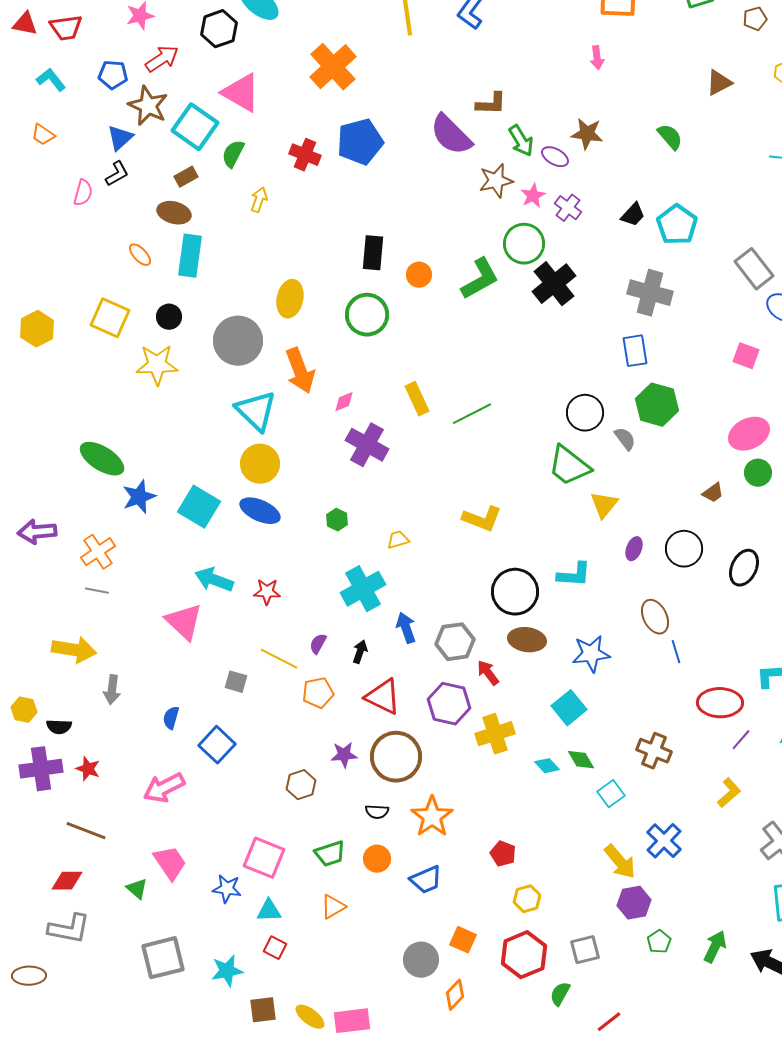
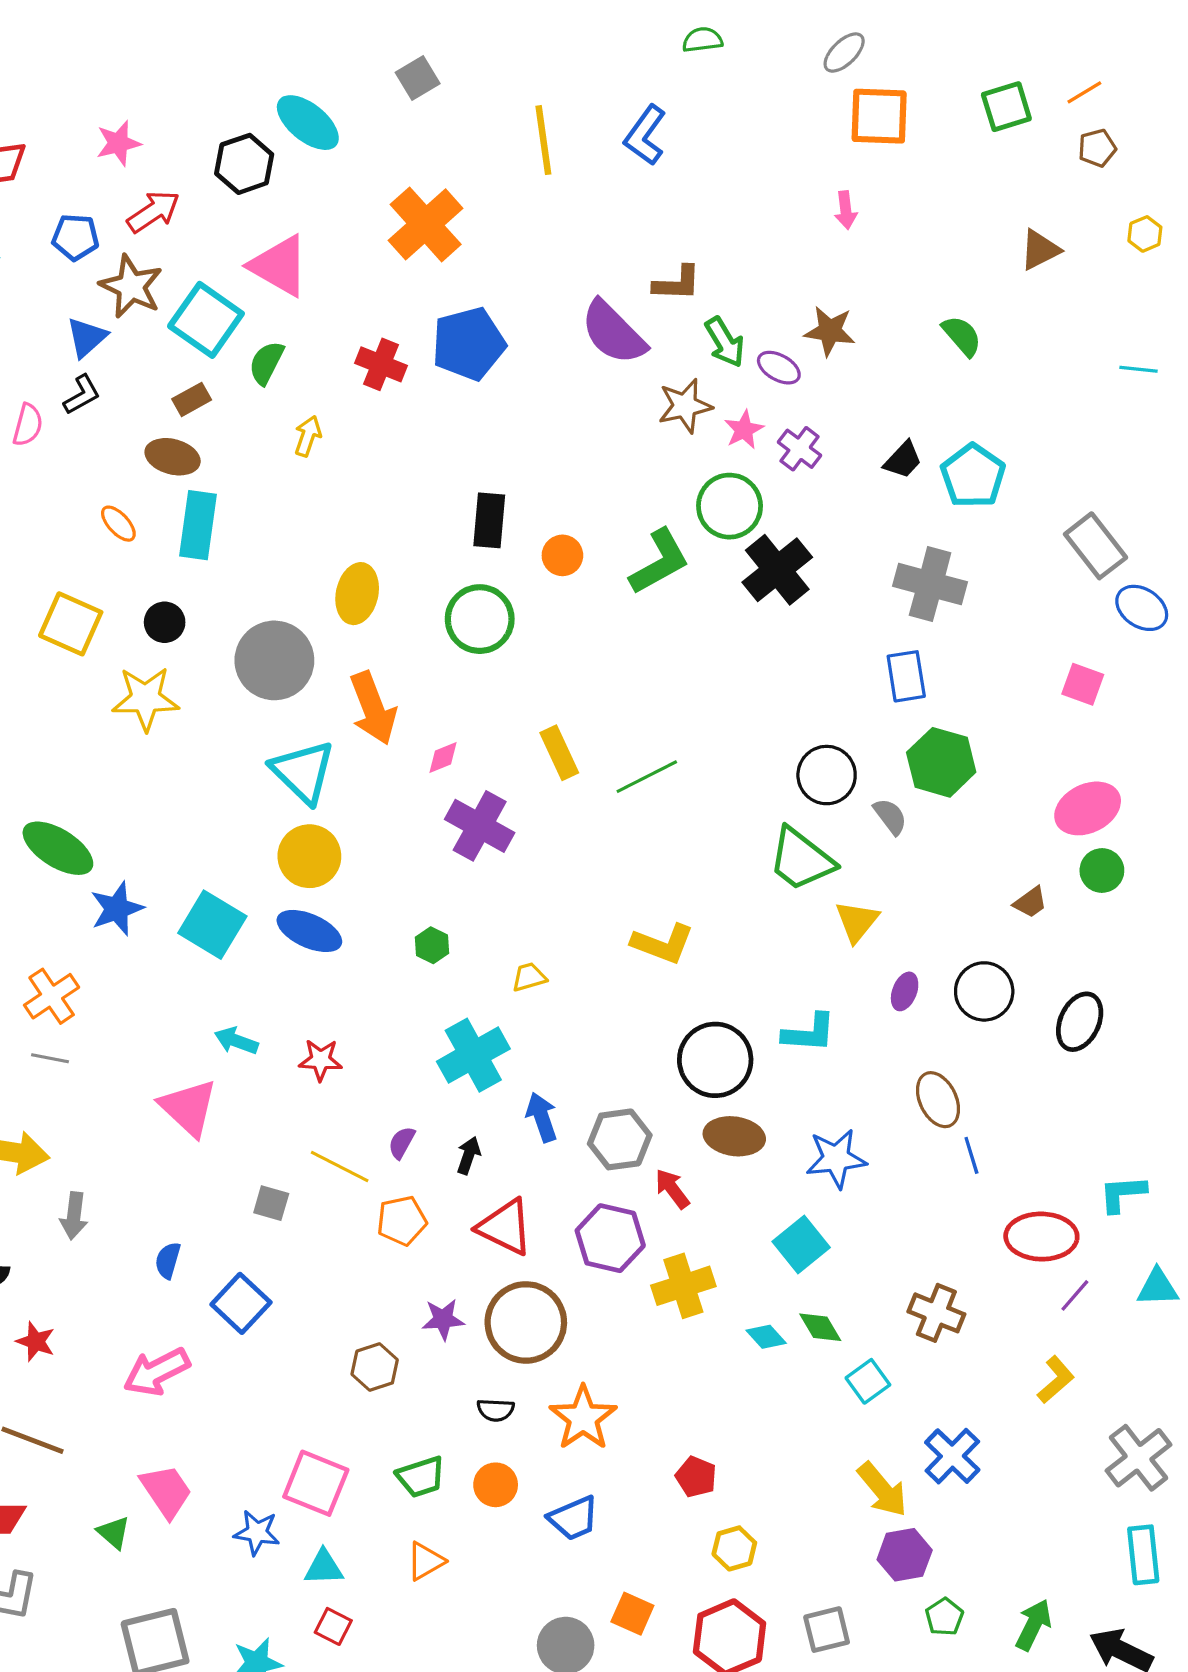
cyan arrow: (214, 580) -> (236, 1041), size x0.7

